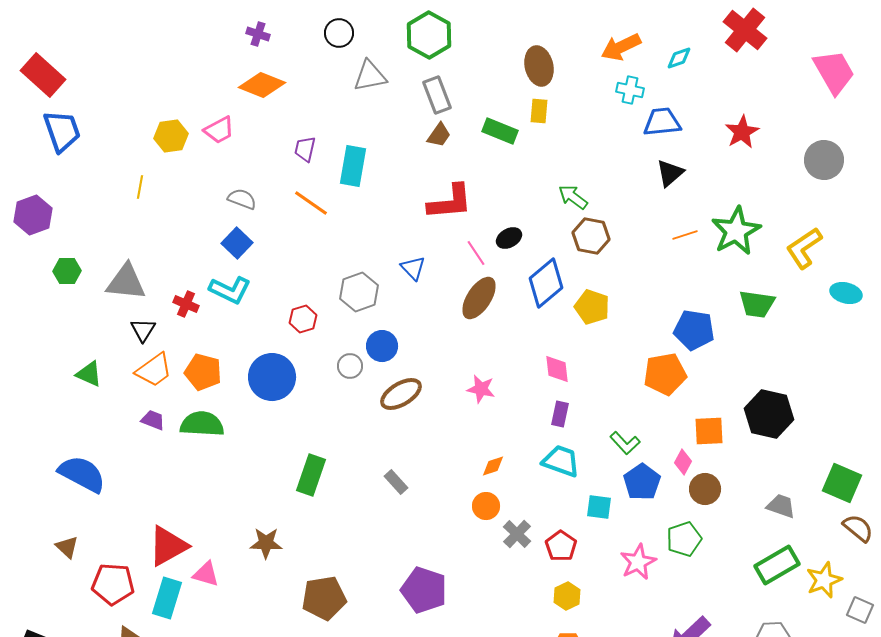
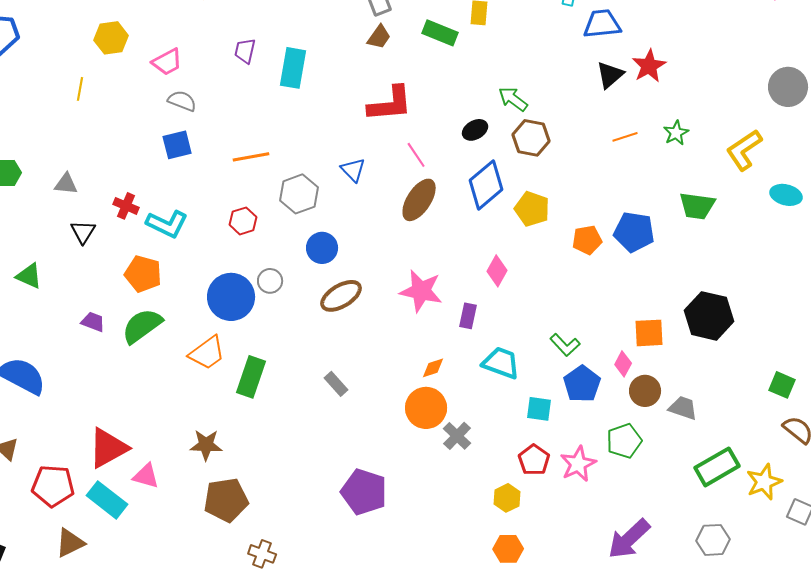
pink trapezoid: (219, 130) -> (167, 62), moved
red star: (742, 132) -> (649, 66), moved
gray circle: (824, 160) -> (788, 87), moved
orange line: (311, 203) -> (251, 157), moved, turned -45
green star: (736, 231) -> (676, 133), size x0.5
black ellipse: (509, 238) -> (475, 130), moved
blue square: (237, 243) -> (177, 145), turned 32
gray triangle: (126, 282) -> (66, 184), size x0.6
cyan L-shape: (230, 290) -> (167, 224), moved
gray circle: (350, 366) -> (270, 281), moved
pink diamond: (557, 369) -> (497, 271), turned 36
orange trapezoid: (154, 370) -> (207, 353), moved
orange pentagon: (665, 374) -> (587, 240), moved, size x0.7
blue circle: (272, 377) -> (231, 297), moved
pink star: (481, 389) -> (421, 291), size x1.5
purple rectangle: (560, 414) -> (468, 316), moved
green semicircle: (202, 424) -> (142, 326), turned -39
green square: (842, 483) -> (782, 385), size x0.7
orange circle: (486, 506) -> (426, 408), size x1.5
gray trapezoid: (781, 506) -> (683, 408), moved
red pentagon: (561, 546) -> (534, 460), moved
cyan rectangle: (167, 598) -> (107, 500), turned -69
brown pentagon: (324, 598) -> (226, 500), moved

